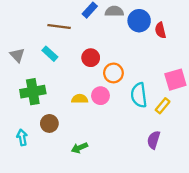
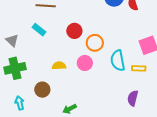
gray triangle: (17, 55) -> (12, 40), moved
green cross: (33, 92) -> (15, 68), moved
yellow semicircle: (80, 99) -> (59, 66), moved
yellow rectangle: (163, 106) -> (139, 68), turned 56

